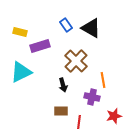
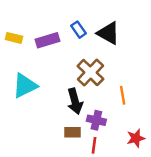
yellow rectangle: (20, 32) -> (14, 38), moved
purple rectangle: (40, 46) -> (47, 40), moved
black arrow: (63, 85) -> (75, 101), size x1.5
purple cross: (92, 97) -> (96, 120), moved

